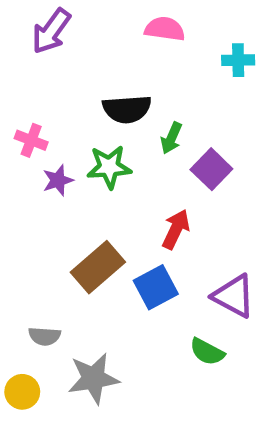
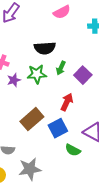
pink semicircle: (165, 29) -> (62, 12), turned 144
green arrow: (171, 138) -> (61, 68), moved
green semicircle: (207, 352) -> (73, 150), moved

